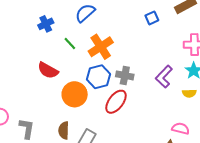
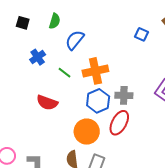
blue square: (152, 18) -> (142, 34), turned -32
orange cross: (101, 47) -> (95, 71), turned 30
orange circle: (75, 94) -> (87, 132), moved

